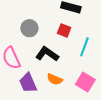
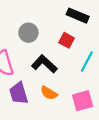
pink square: (85, 82) -> (83, 101), turned 36

